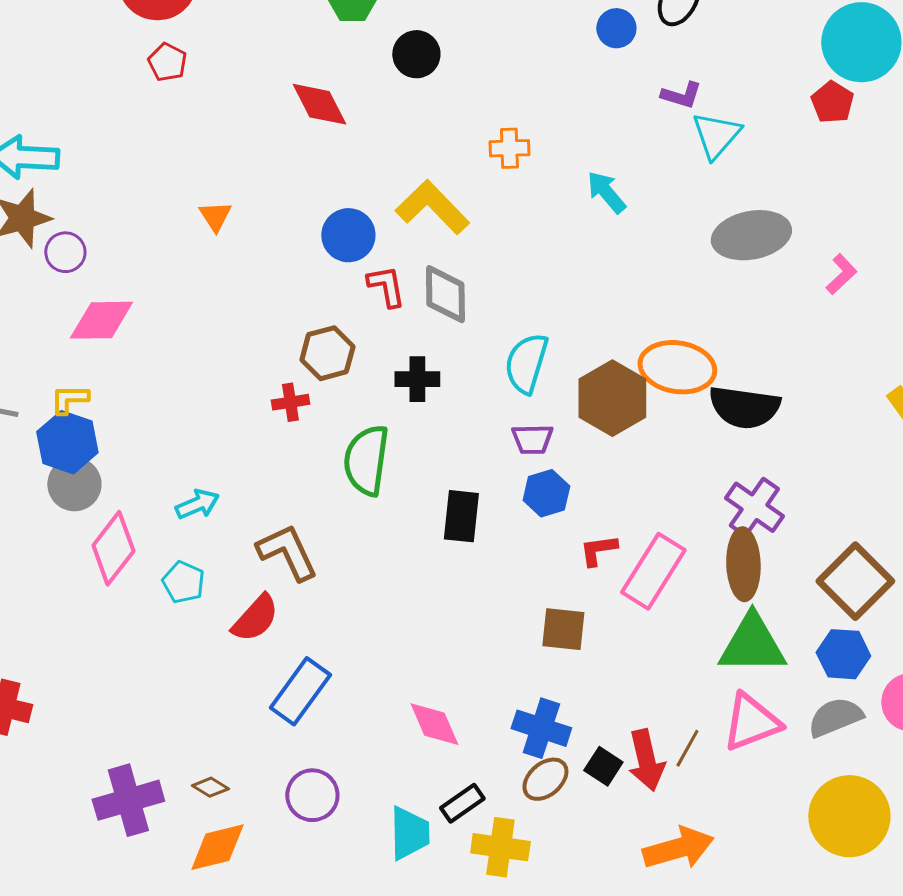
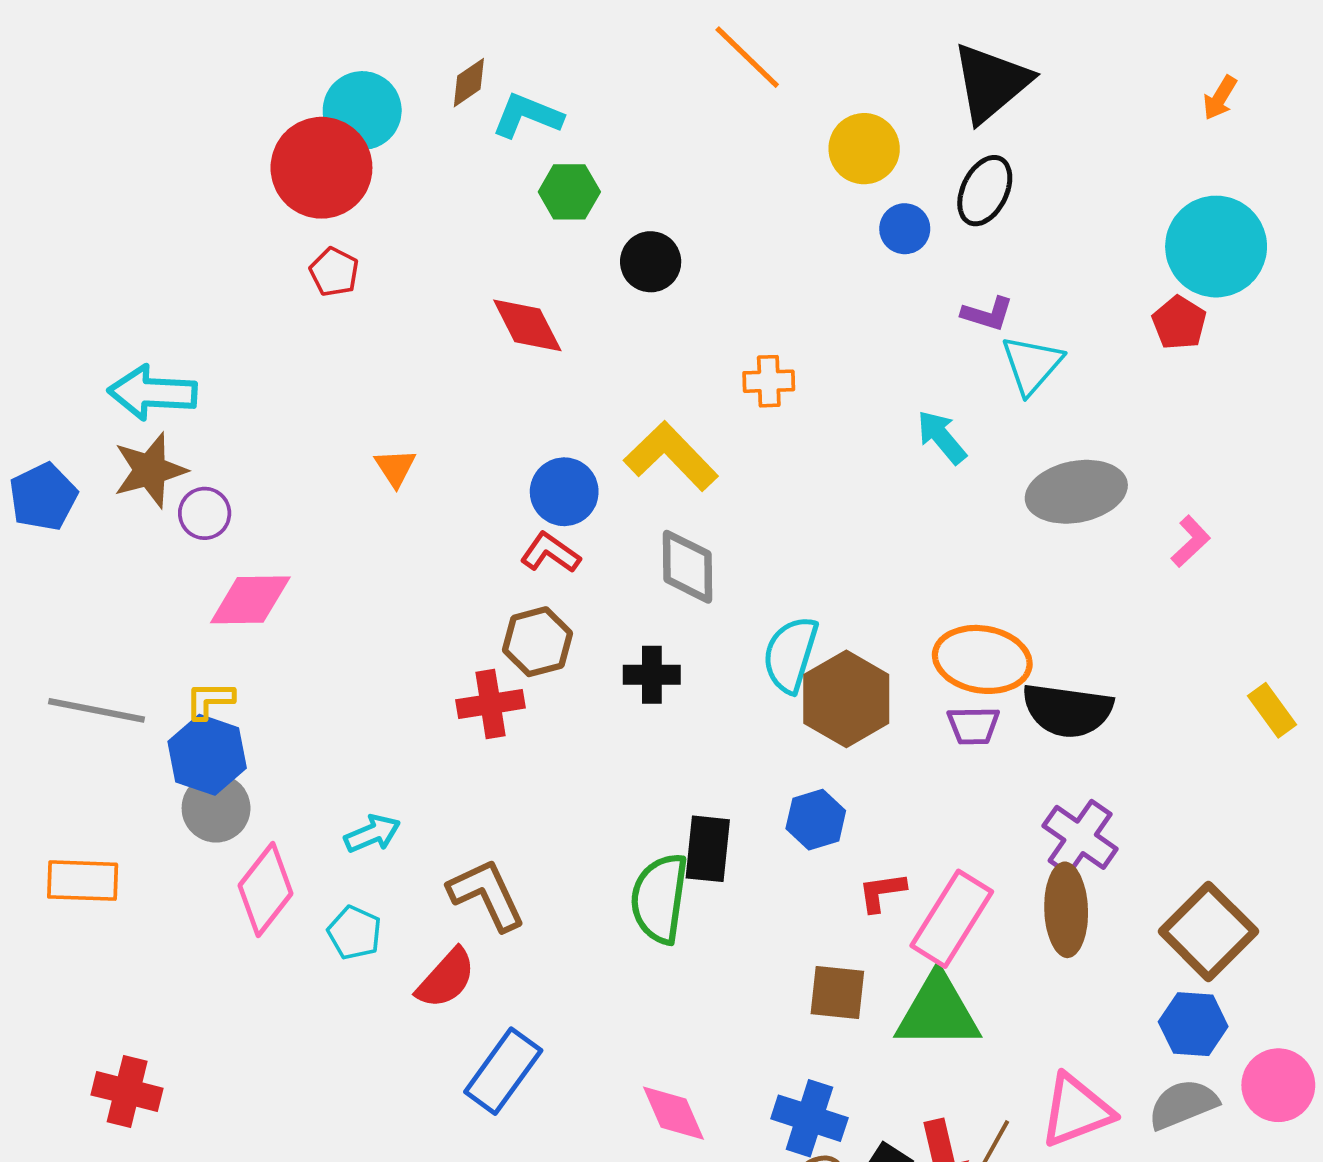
cyan arrow: (606, 192) -> (942, 437), moved
red L-shape: (386, 286) -> (550, 553), moved, turned -45
brown hexagon: (612, 398) -> (846, 699), moved
red cross: (290, 402) -> (490, 704), size x1.4
purple trapezoid: (532, 439) -> (973, 726), moved
green semicircle: (366, 460) -> (659, 898), moved
green triangle: (752, 644) -> (938, 1011), moved

